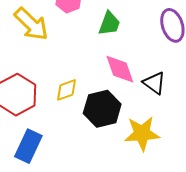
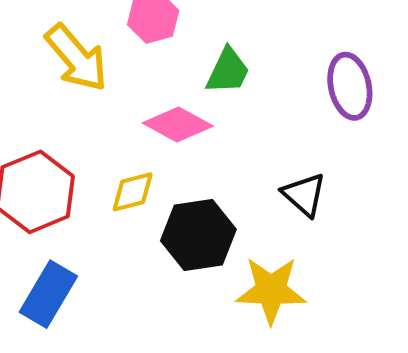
pink diamond: (120, 69) -> (178, 124), moved, turned -48

